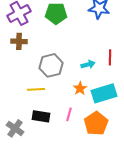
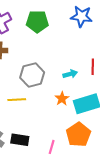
pink line: (69, 114) -> (52, 147), moved
black rectangle: (41, 116) -> (20, 140), moved

